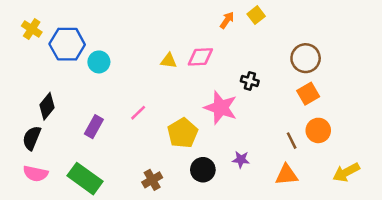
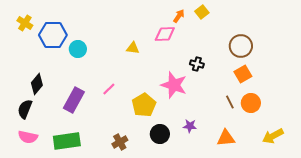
pink diamond: (200, 57) -> (165, 34), moved
purple rectangle: (94, 127) -> (74, 100), size x1.4
brown line: (292, 141) -> (230, 102), moved
green rectangle: (85, 179) -> (67, 141), turned -44

